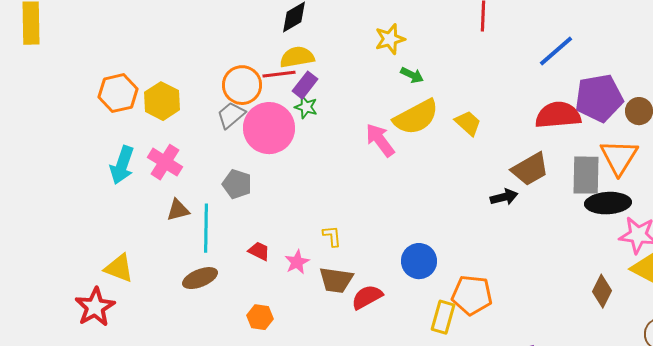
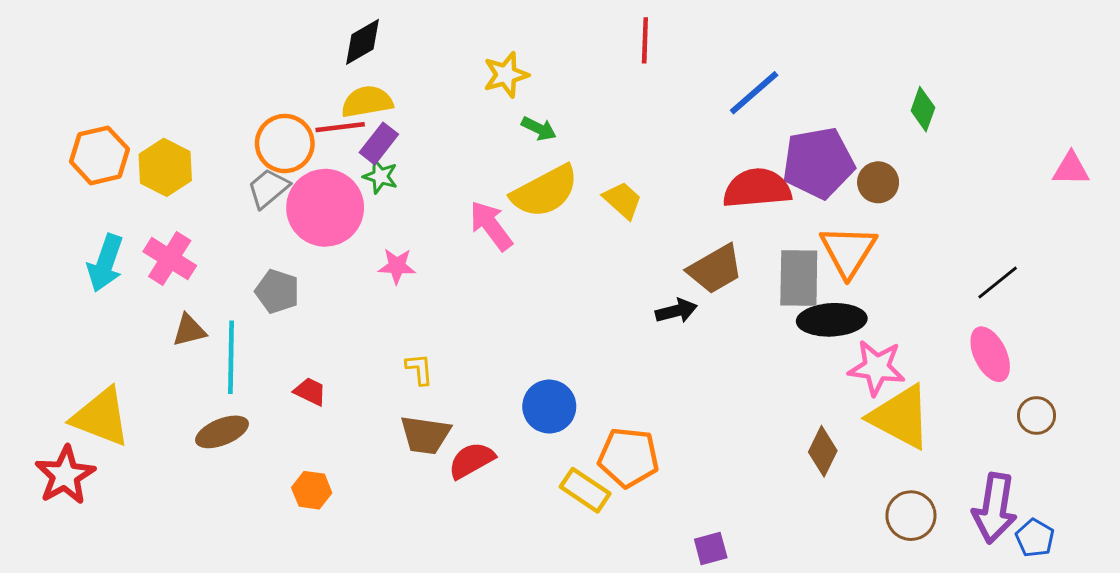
pink star: (297, 262) -> (397, 266), moved, turned 30
yellow triangle: (119, 268) -> (101, 417), size x1.4
yellow rectangle: (443, 317) -> (585, 490), turned -72

